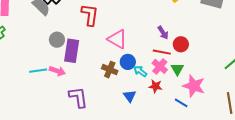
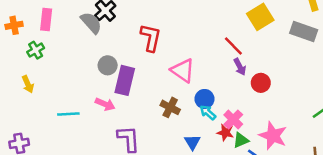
red line: (162, 52) -> (233, 46), moved, turned 30
blue circle: (128, 62) -> (205, 99), moved
pink cross: (160, 66) -> (233, 120), moved
green triangle: (177, 69) -> (241, 140), moved, turned 32
cyan line: (38, 71) -> (68, 114), moved

